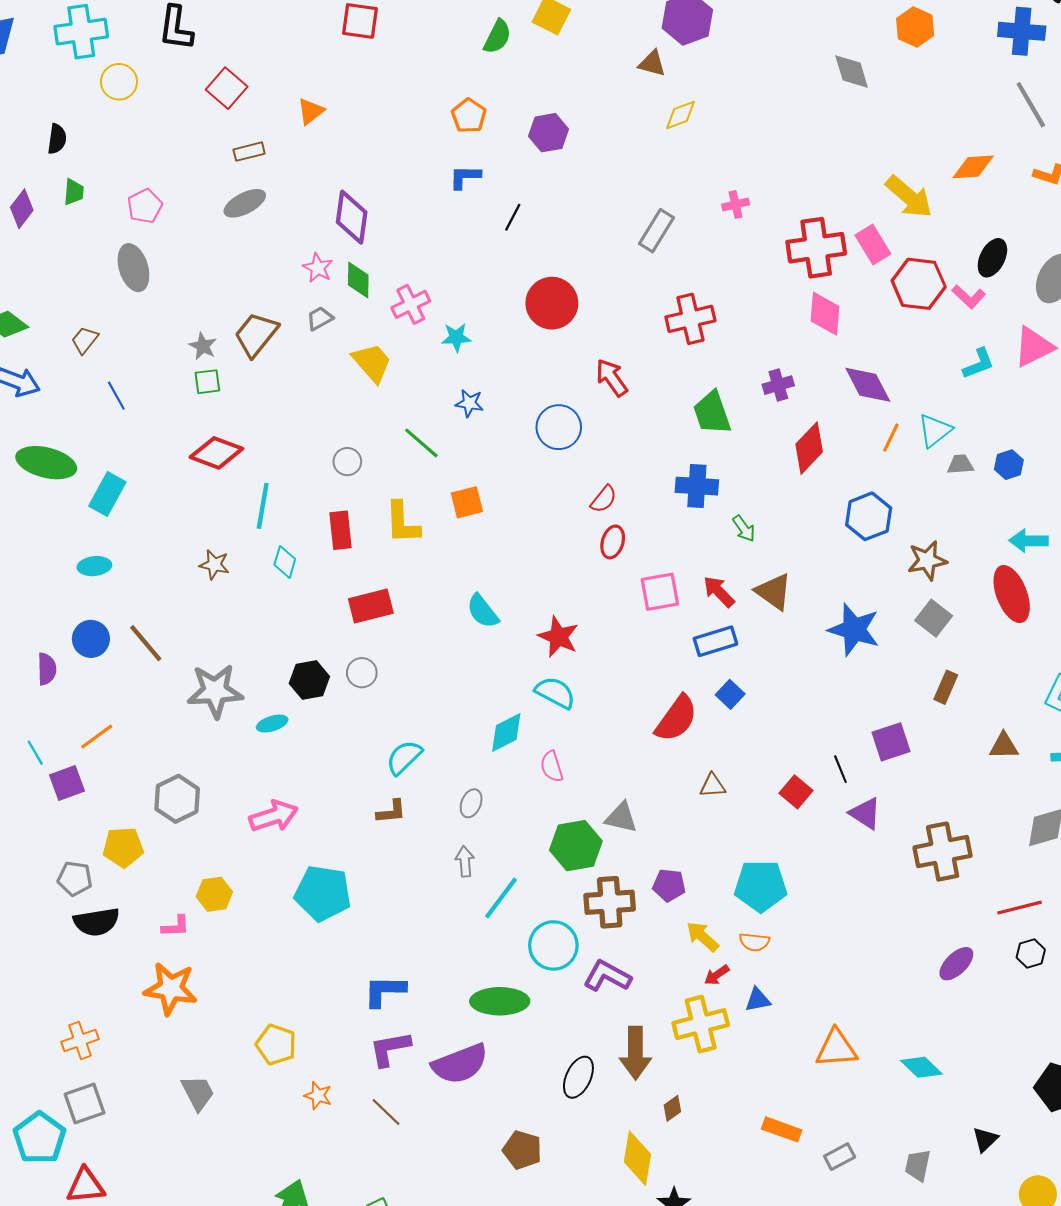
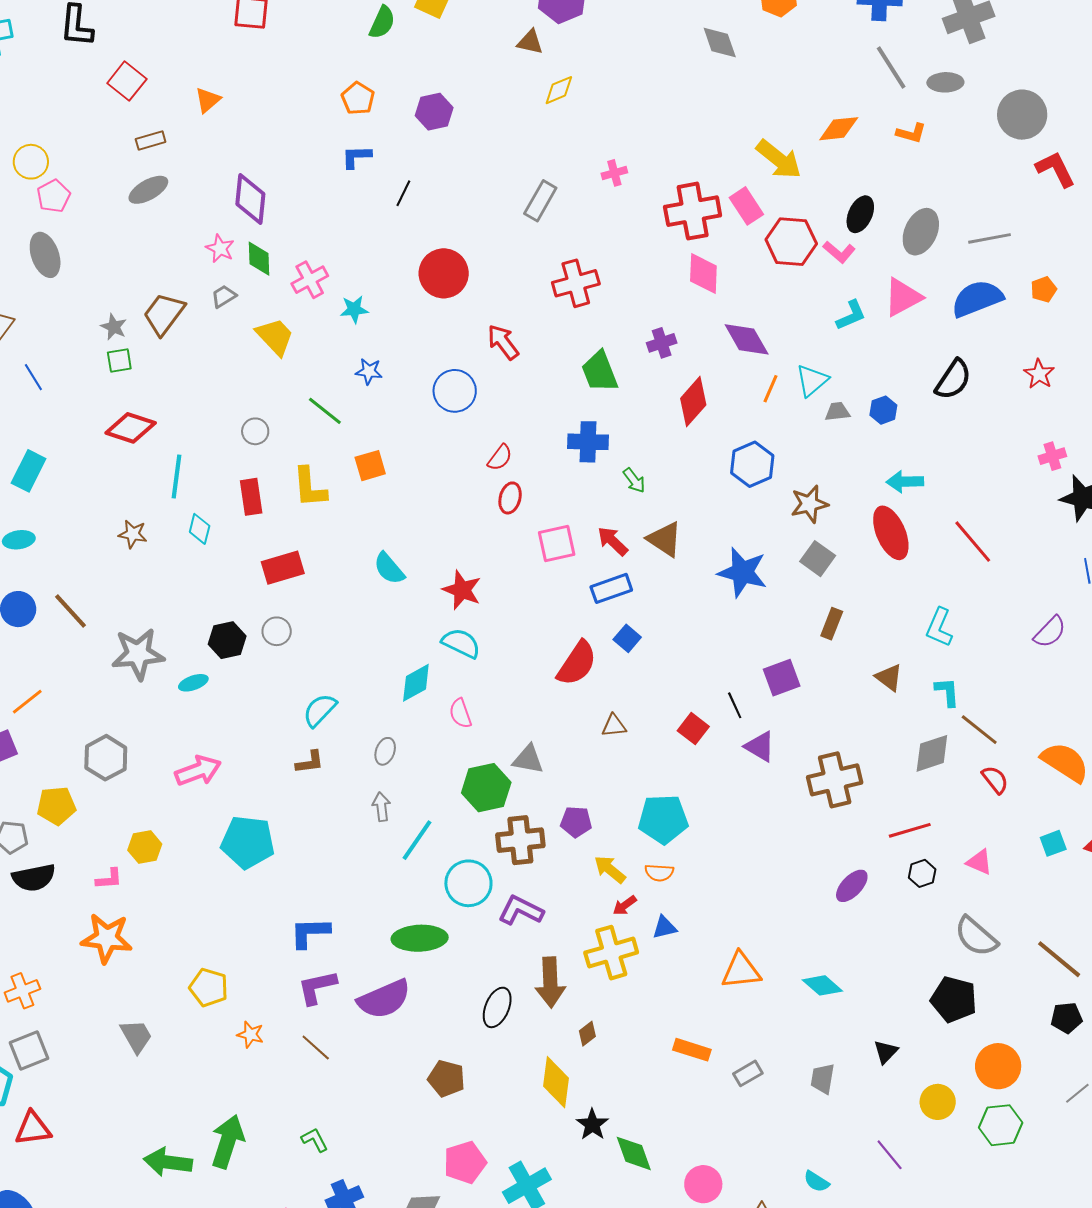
yellow circle: (119, 82) -> (31, 162), moved
brown triangle: (1004, 746) -> (889, 677), turned 40

